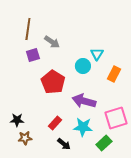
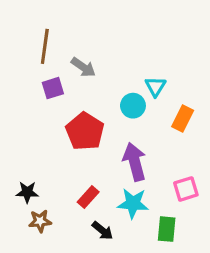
purple arrow: (84, 101) -> (135, 162), turned 60
pink square: (116, 118) -> (186, 189), size x0.7
green rectangle: (104, 143) -> (167, 229), turned -42

